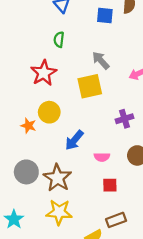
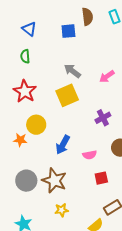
green semicircle: (59, 40) -> (25, 56), moved
yellow star: (59, 212) -> (62, 210), size x0.6

